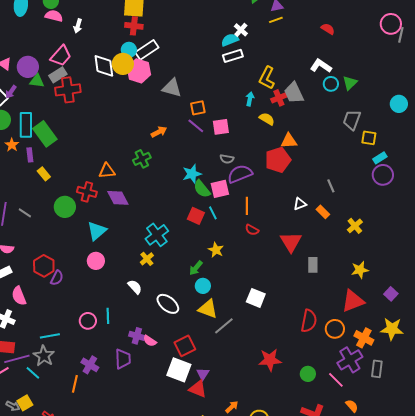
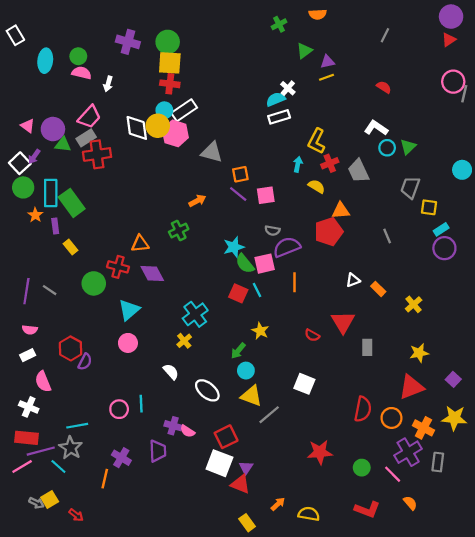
gray trapezoid: (294, 93) -> (358, 171), moved
gray line: (331, 186) -> (387, 236), moved
red semicircle: (252, 230) -> (312, 335), moved

